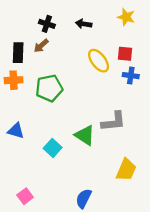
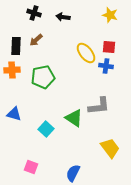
black cross: (47, 24) -> (34, 13), moved
black arrow: (84, 24) -> (63, 17), moved
blue cross: (131, 76) -> (106, 66), moved
yellow trapezoid: (126, 170) -> (110, 148), turned -60
pink square: (25, 196) -> (31, 167), moved, turned -32

